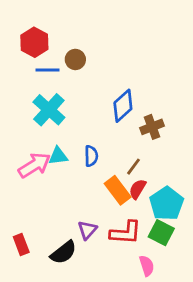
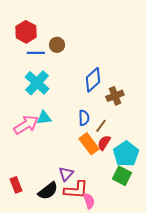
blue semicircle: (91, 156) -> (84, 118), moved
red L-shape: (126, 233) -> (76, 190), moved
pink semicircle: (147, 266) -> (89, 201), moved

